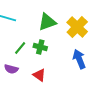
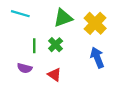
green cross: (40, 47) -> (56, 45), turned 32
green line: (20, 48) -> (34, 46), turned -40

